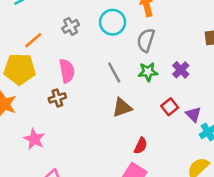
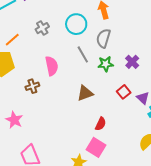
pink semicircle: (67, 71) -> (52, 66), moved
gray line: (114, 72) -> (83, 54), moved

